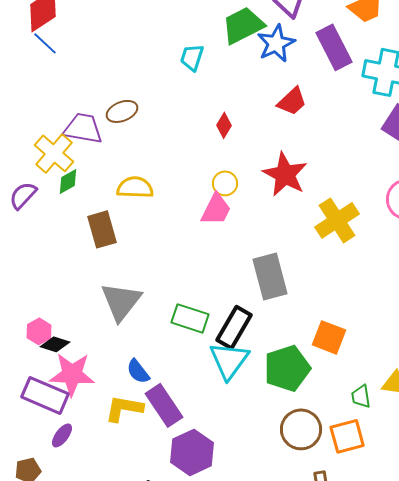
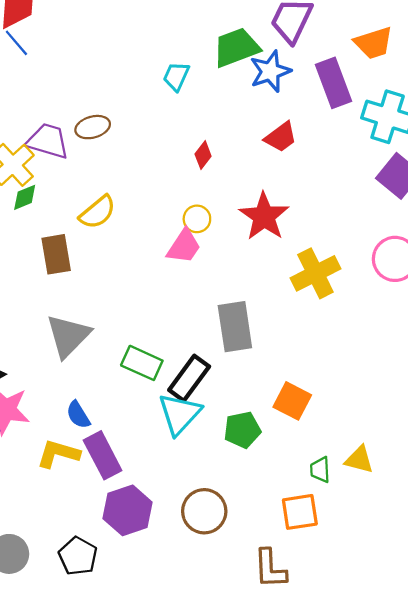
yellow semicircle: (135, 187) -> (98, 212), turned 132
green pentagon: (287, 368) -> (242, 430), size x0.7
brown circle: (301, 429) -> (204, 511), moved

